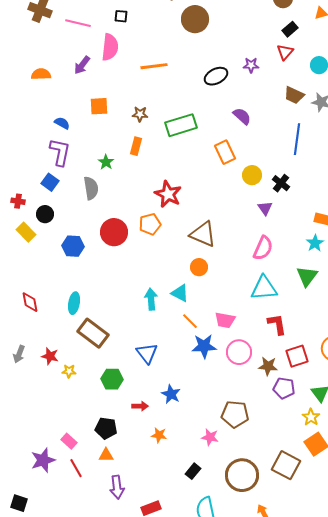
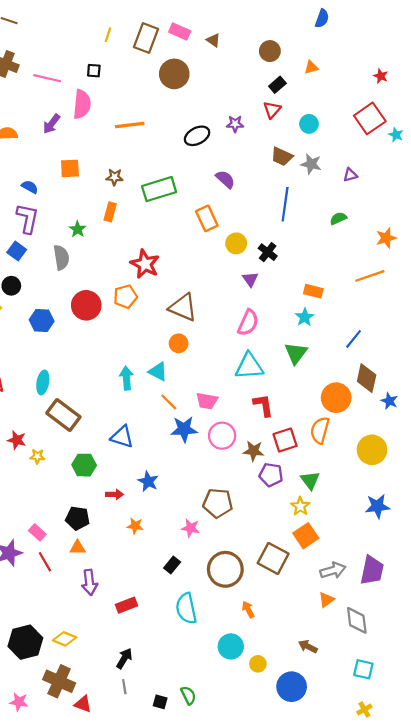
blue triangle: (147, 353) -> (122, 437), turned -35

